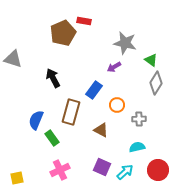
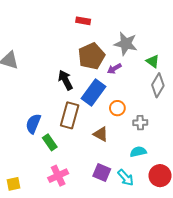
brown pentagon: (63, 33) -> (91, 56), moved
black arrow: (53, 78) -> (65, 80), moved
blue rectangle: (94, 90) -> (93, 93), size x1.4
cyan arrow: (125, 172) -> (126, 178), turned 90

